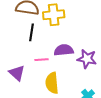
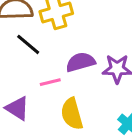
black line: (32, 32) -> (28, 44), turned -48

